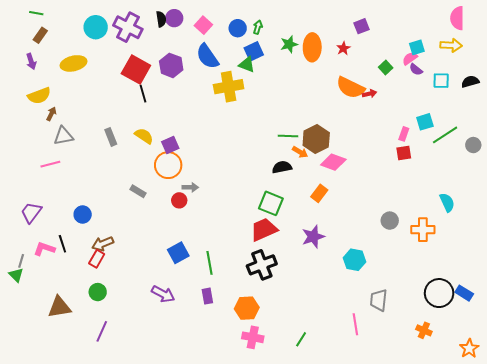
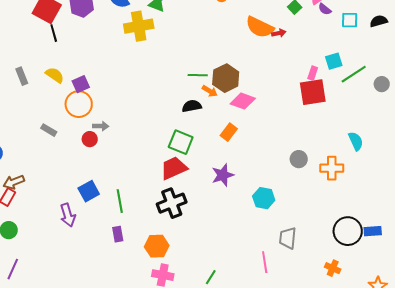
red square: (404, 153) -> (313, 92), size x1.8
blue rectangle: (464, 293) -> (373, 231), turned -36
purple arrow: (163, 294) -> (68, 215), moved, turned 45

